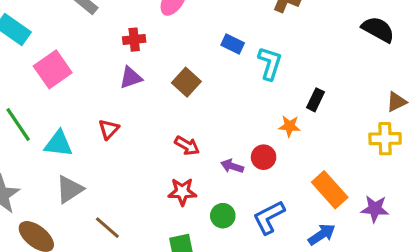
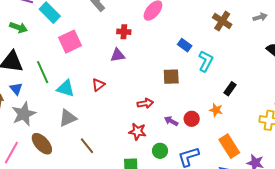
brown square: (186, 82) -> (171, 77), moved, turned 36
orange star: (289, 126) -> (216, 110), moved
red arrow: (187, 146) -> (145, 103), turned -49

